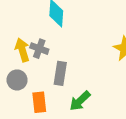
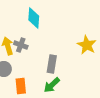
gray rectangle: (60, 73) -> (52, 64), moved

